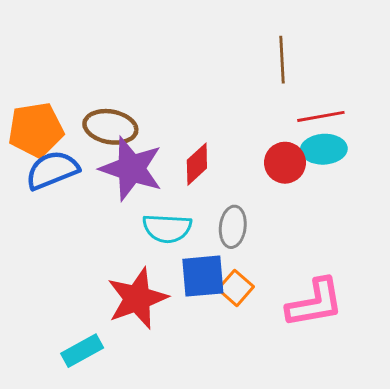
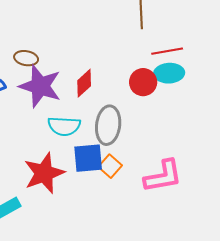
brown ellipse: (110, 127) -> (26, 58), size x0.7
gray ellipse: (233, 227) -> (108, 125), size x1.4

